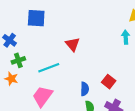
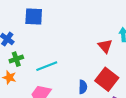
red triangle: (73, 44) -> (105, 46), moved
red square: (109, 82) -> (107, 79), size x1.6

